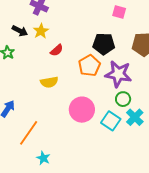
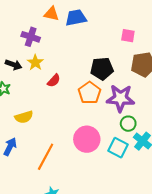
pink square: (119, 12) -> (128, 36), moved
yellow semicircle: (49, 82) -> (24, 117), moved
orange line: (29, 133) -> (46, 157), moved

